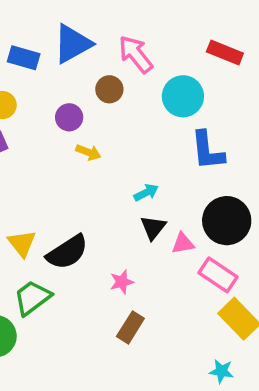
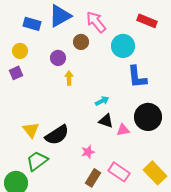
yellow arrow: (88, 152) -> (69, 78), turned -112
black triangle: (153, 228) -> (106, 121), turned -49
pink rectangle: (218, 275) -> (119, 172), moved

